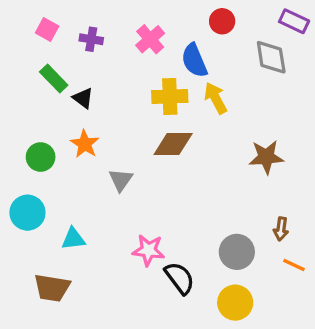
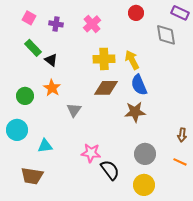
blue semicircle: (194, 61) -> (139, 85), moved
brown star: (266, 157) -> (135, 112), moved
brown arrow: (281, 229) -> (182, 135), moved

